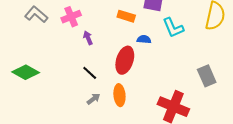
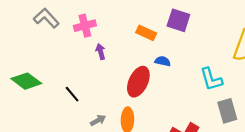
cyan L-shape: (173, 28) -> (211, 79), moved
black line: (90, 73) -> (72, 94), moved

